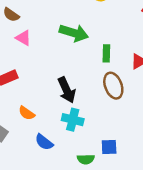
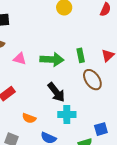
green arrow: (74, 33) -> (52, 59), moved
pink triangle: (23, 38) -> (20, 59), moved

